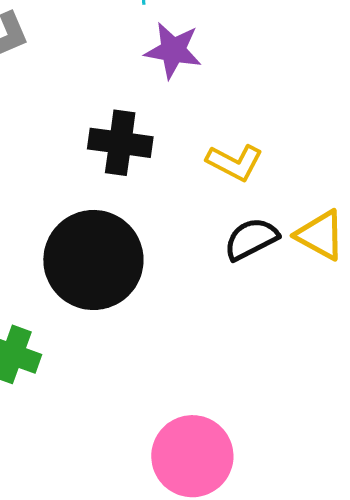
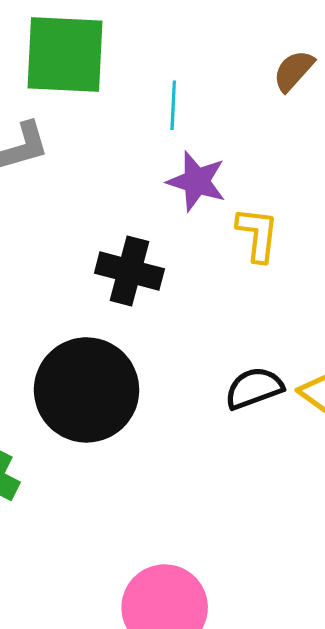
yellow L-shape: (235, 162) -> (258, 234), moved, turned -118

